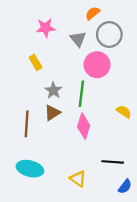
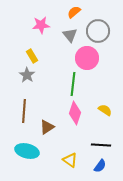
orange semicircle: (93, 13) -> (74, 12), moved
gray star: (53, 90) -> (27, 75), moved
yellow semicircle: (124, 112) -> (105, 110), moved
brown triangle: (52, 113) -> (47, 127), moved
blue semicircle: (125, 186) -> (100, 166), moved

